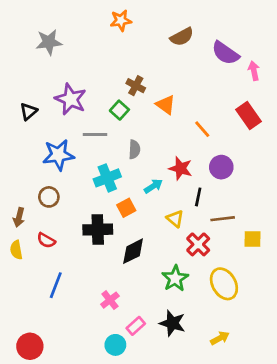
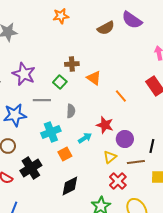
purple semicircle: (225, 53) -> (132, 20), moved
brown cross: (136, 86) -> (72, 64), turned -32
purple circle: (221, 167) -> (125, 139), moved
black line: (198, 197) -> (152, 146), moved
yellow triangle: (175, 219) -> (110, 157), moved, turned 40
black cross: (98, 230) -> (31, 168), moved, turned -30

